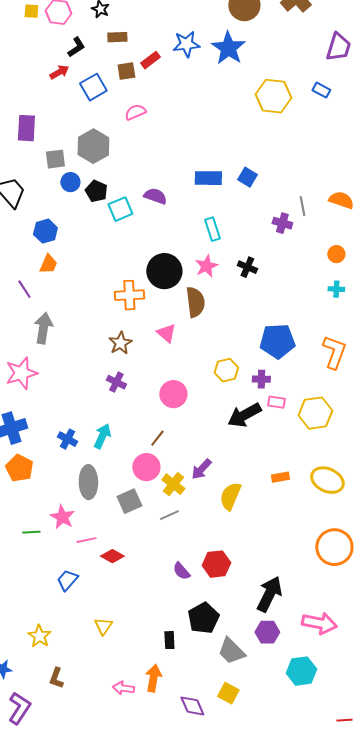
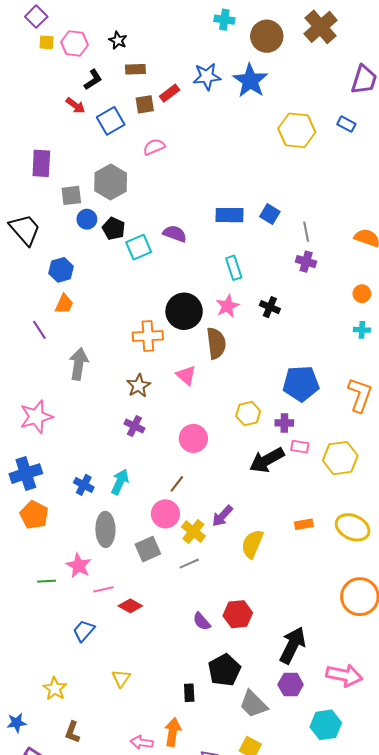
red arrow: (59, 72) -> (75, 105), turned 66
gray line: (302, 206) -> (306, 232), moved
gray arrow: (43, 328) -> (79, 364), moved

